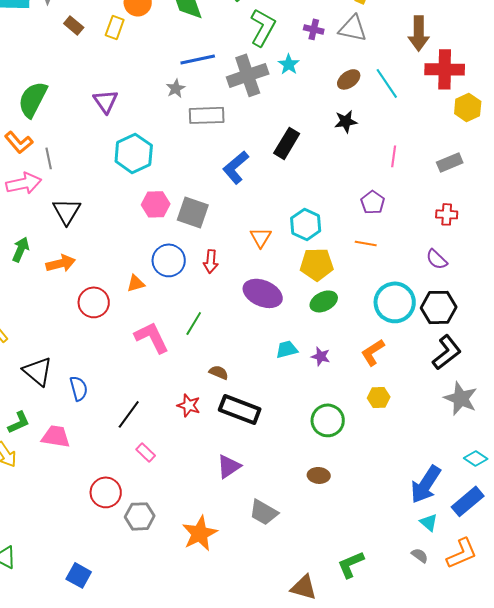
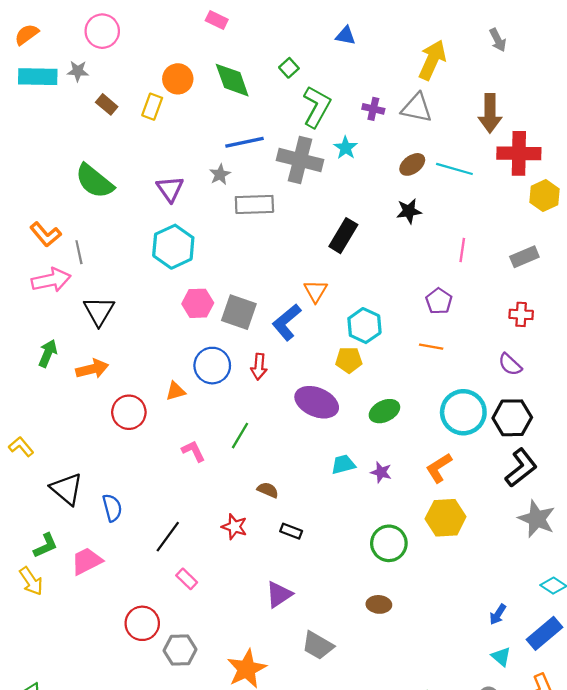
gray cross: (248, 75) -> (300, 160), turned 33
cyan line: (387, 83) -> (454, 169), turned -40
green semicircle: (33, 99) -> (94, 181), moved, turned -78
purple triangle: (106, 101) -> (170, 189), moved
blue L-shape: (236, 167) -> (287, 322), moved
orange triangle: (261, 237) -> (316, 291), moved
yellow pentagon: (317, 264) -> (349, 360), moved, size x0.7
pink L-shape: (152, 337) -> (193, 451), size x0.6
yellow hexagon: (379, 397) -> (446, 518), size x1.6
black rectangle: (240, 409) -> (291, 531), size x0.5
pink trapezoid: (56, 436) -> (87, 561), turned -36
blue arrow: (426, 484) -> (498, 614), size x0.5

